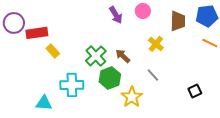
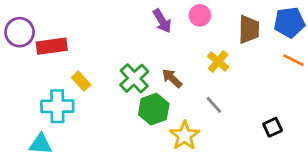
yellow rectangle: (53, 51) -> (81, 81), moved
cyan cross: (72, 85) -> (57, 106), moved
cyan triangle: (44, 103) -> (41, 144), moved

